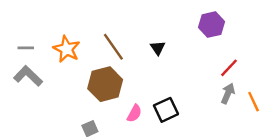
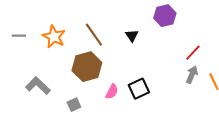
purple hexagon: (211, 25) -> (165, 16), moved
gray L-shape: (28, 76) -> (38, 86), moved

